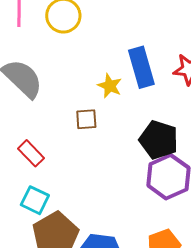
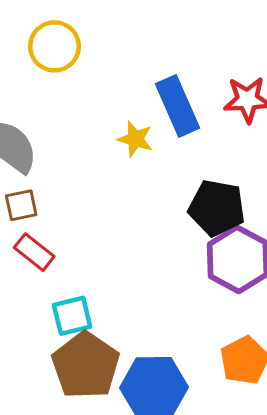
brown square: (86, 119) -> (21, 205), moved
cyan square: (35, 200) -> (72, 316), moved, turned -32

